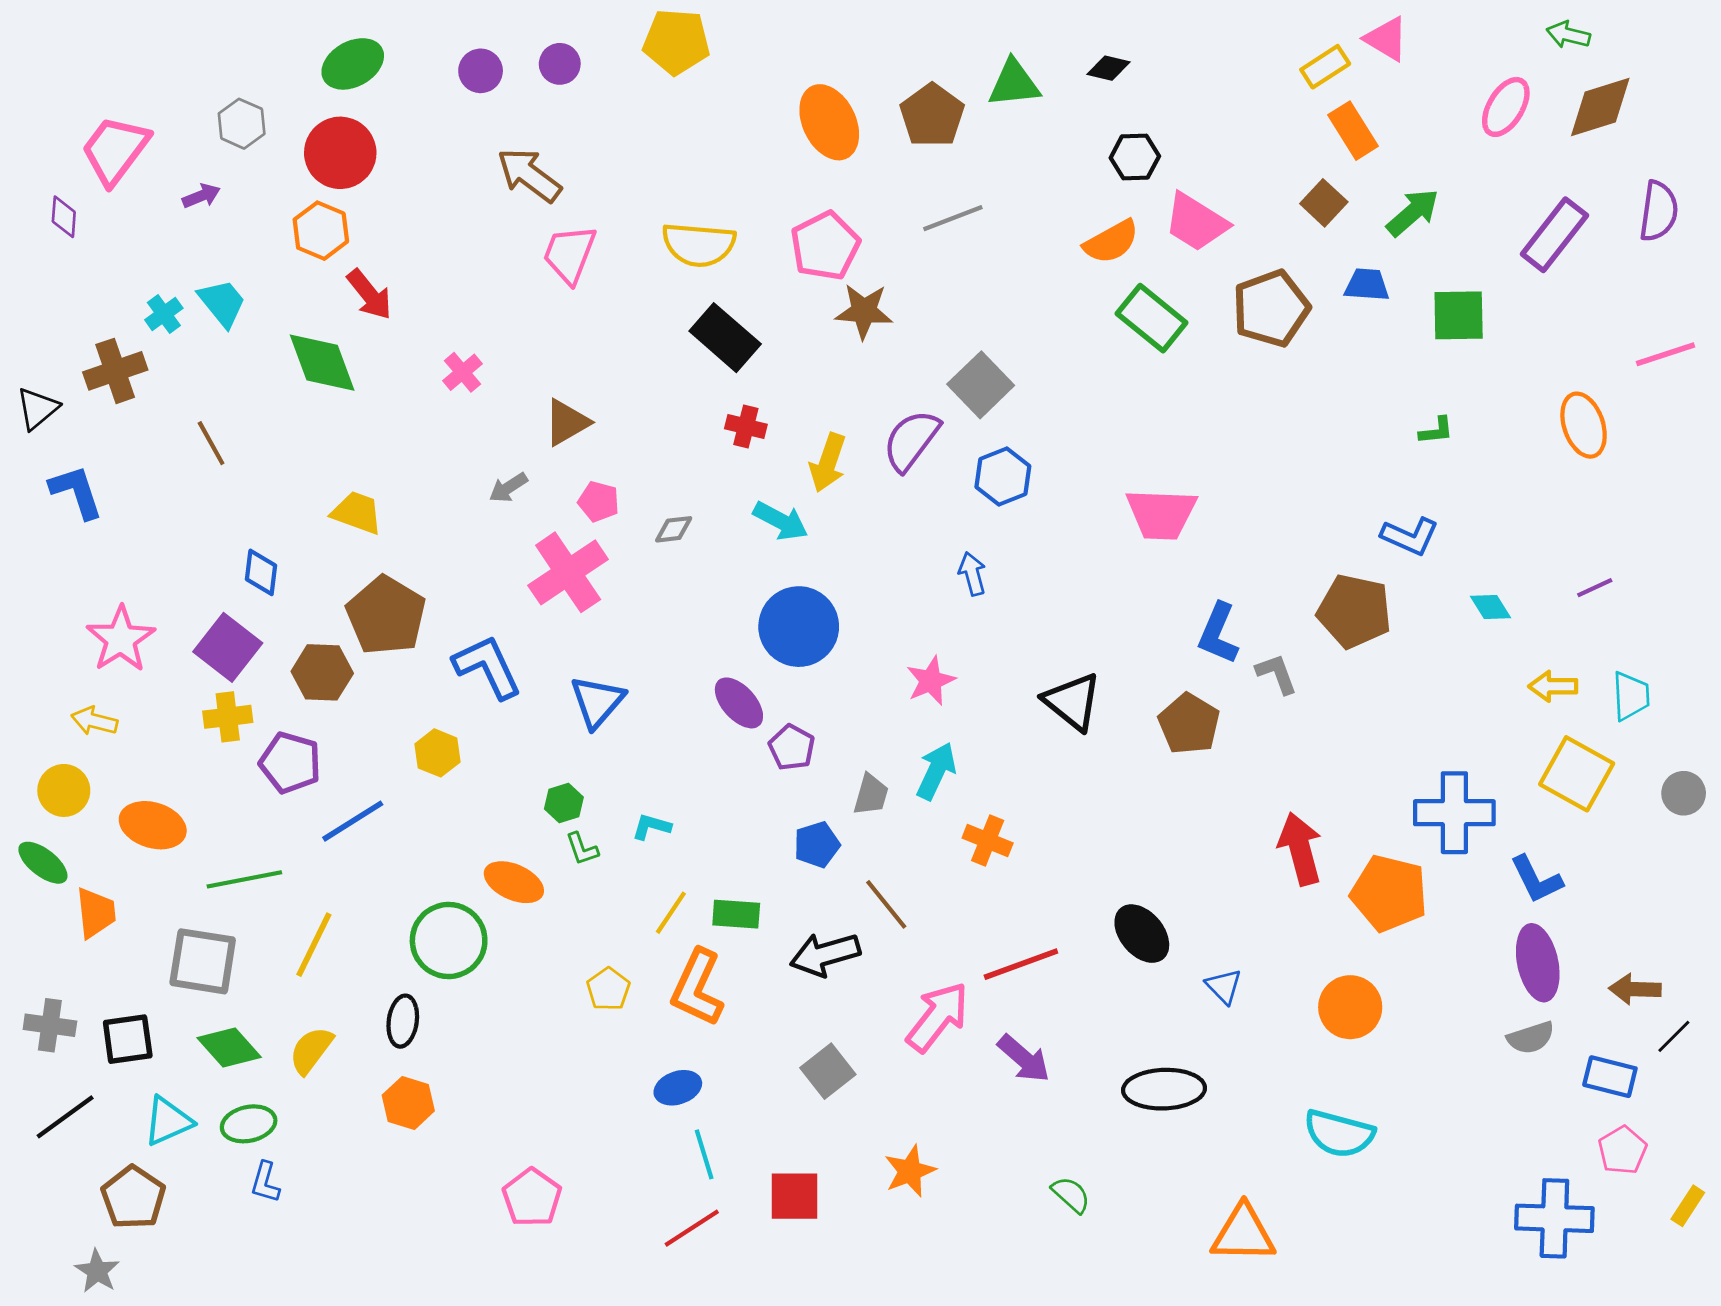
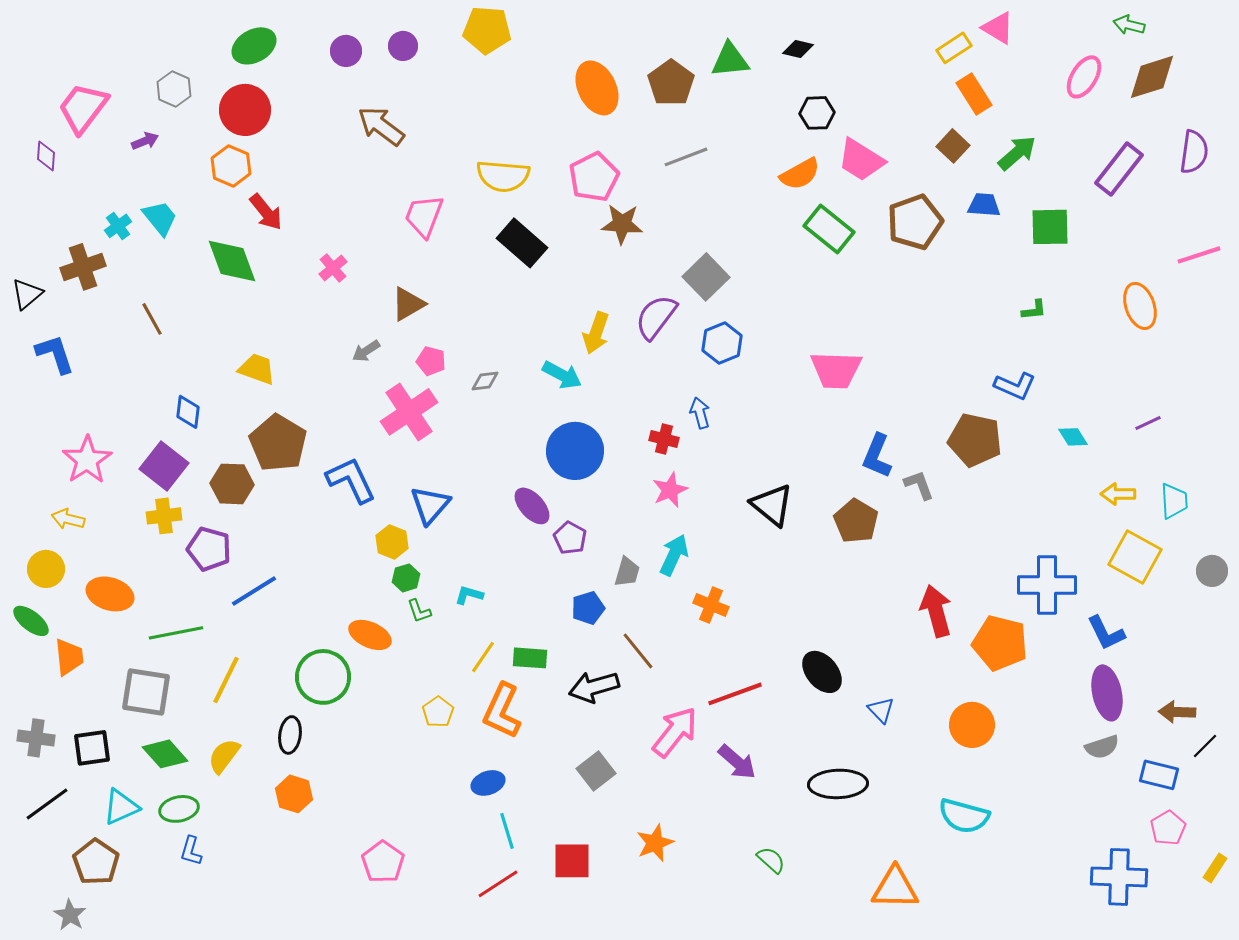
pink trapezoid: (569, 254) -> (424, 216), moved
red cross: (746, 426) -> (664, 439), moved
yellow hexagon: (437, 753) -> (392, 542), moved

